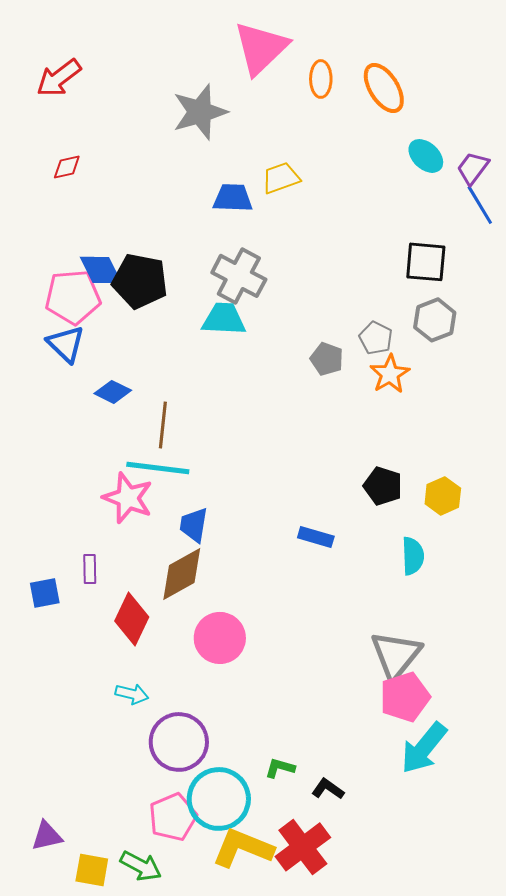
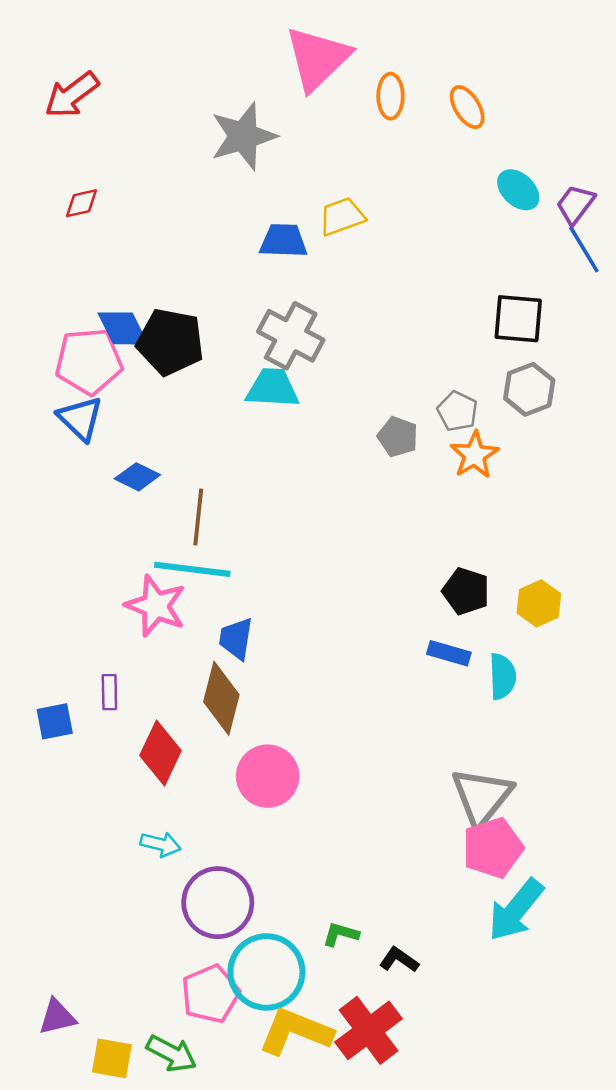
orange ellipse: (384, 88) -> (467, 107), size x0.7
blue rectangle: (316, 537) -> (449, 653), moved
brown diamond: (182, 574) -> (221, 698), turned -46

